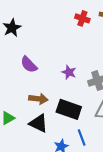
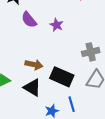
purple semicircle: (29, 65) -> (29, 20), moved
purple star: (69, 72) -> (57, 25), moved

